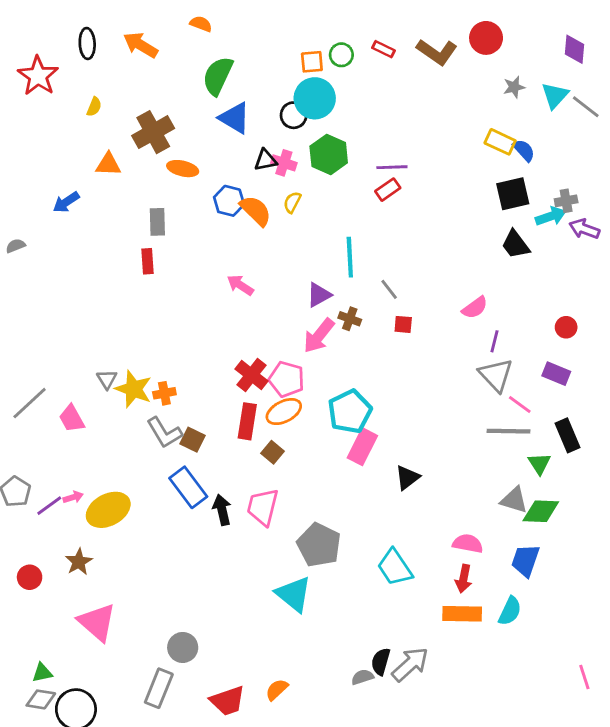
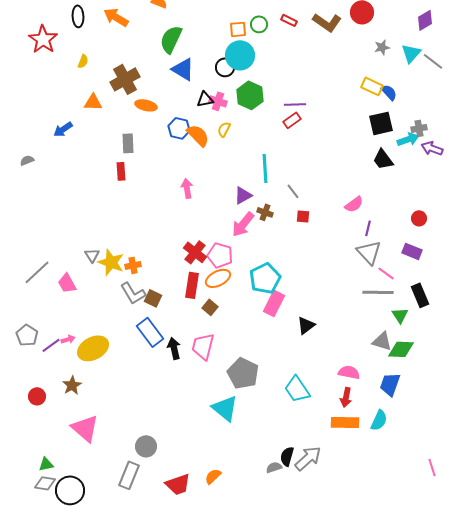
purple diamond: (575, 49) -> (425, 20), turned 55
pink arrow: (240, 285) -> (187, 188), turned 48

